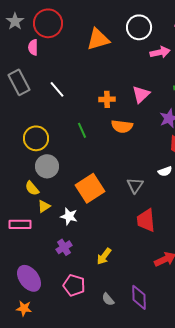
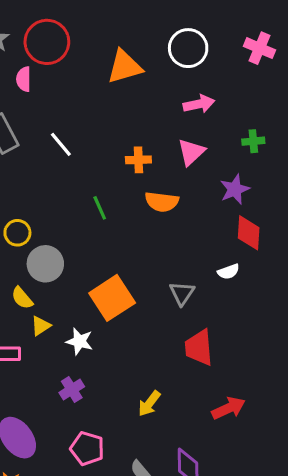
pink arrow: (160, 52) -> (199, 104), moved
yellow circle: (36, 138) -> (17, 233), moved, size x0.7
yellow arrow: (104, 256) -> (149, 403), moved

